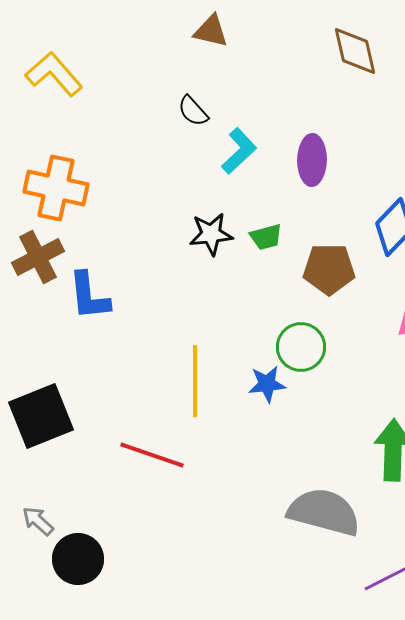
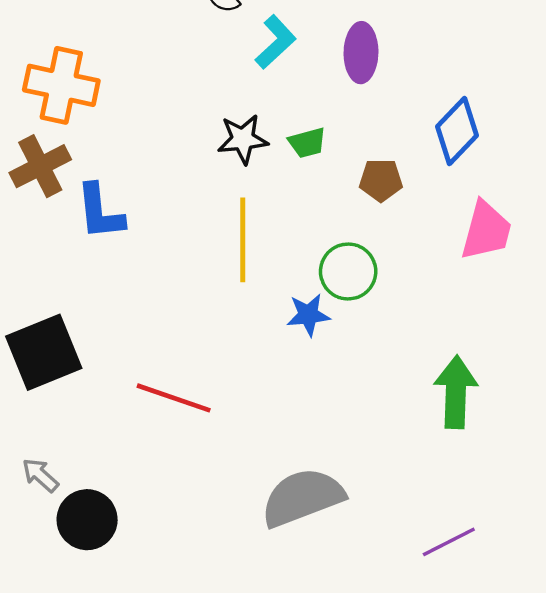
brown pentagon: (329, 269) -> (381, 180), size x0.7
yellow line: (195, 381) -> (243, 240), moved
gray semicircle: (324, 512) -> (302, 497), moved, turned -36

